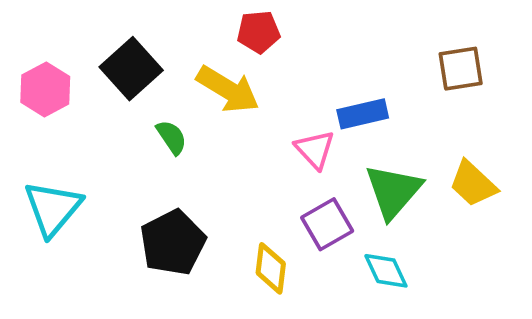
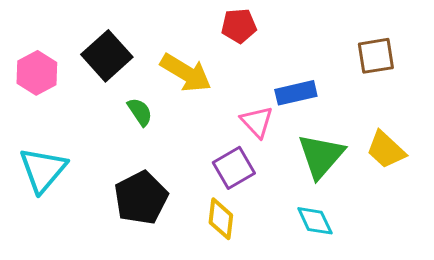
red pentagon: (259, 32) -> (239, 26), moved
purple square: (327, 224) -> (234, 168), moved

